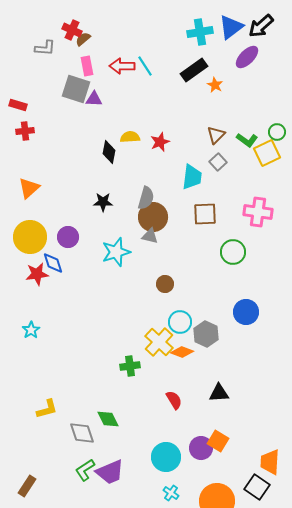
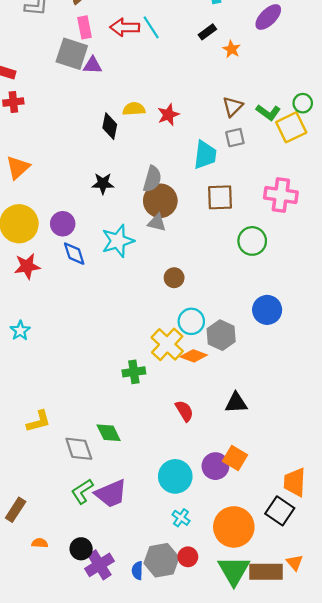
black rectangle: (194, 70) -> (207, 32), size x0.6
gray square: (218, 162) -> (235, 138), turned 30
blue diamond: (53, 263) -> (74, 254), moved

